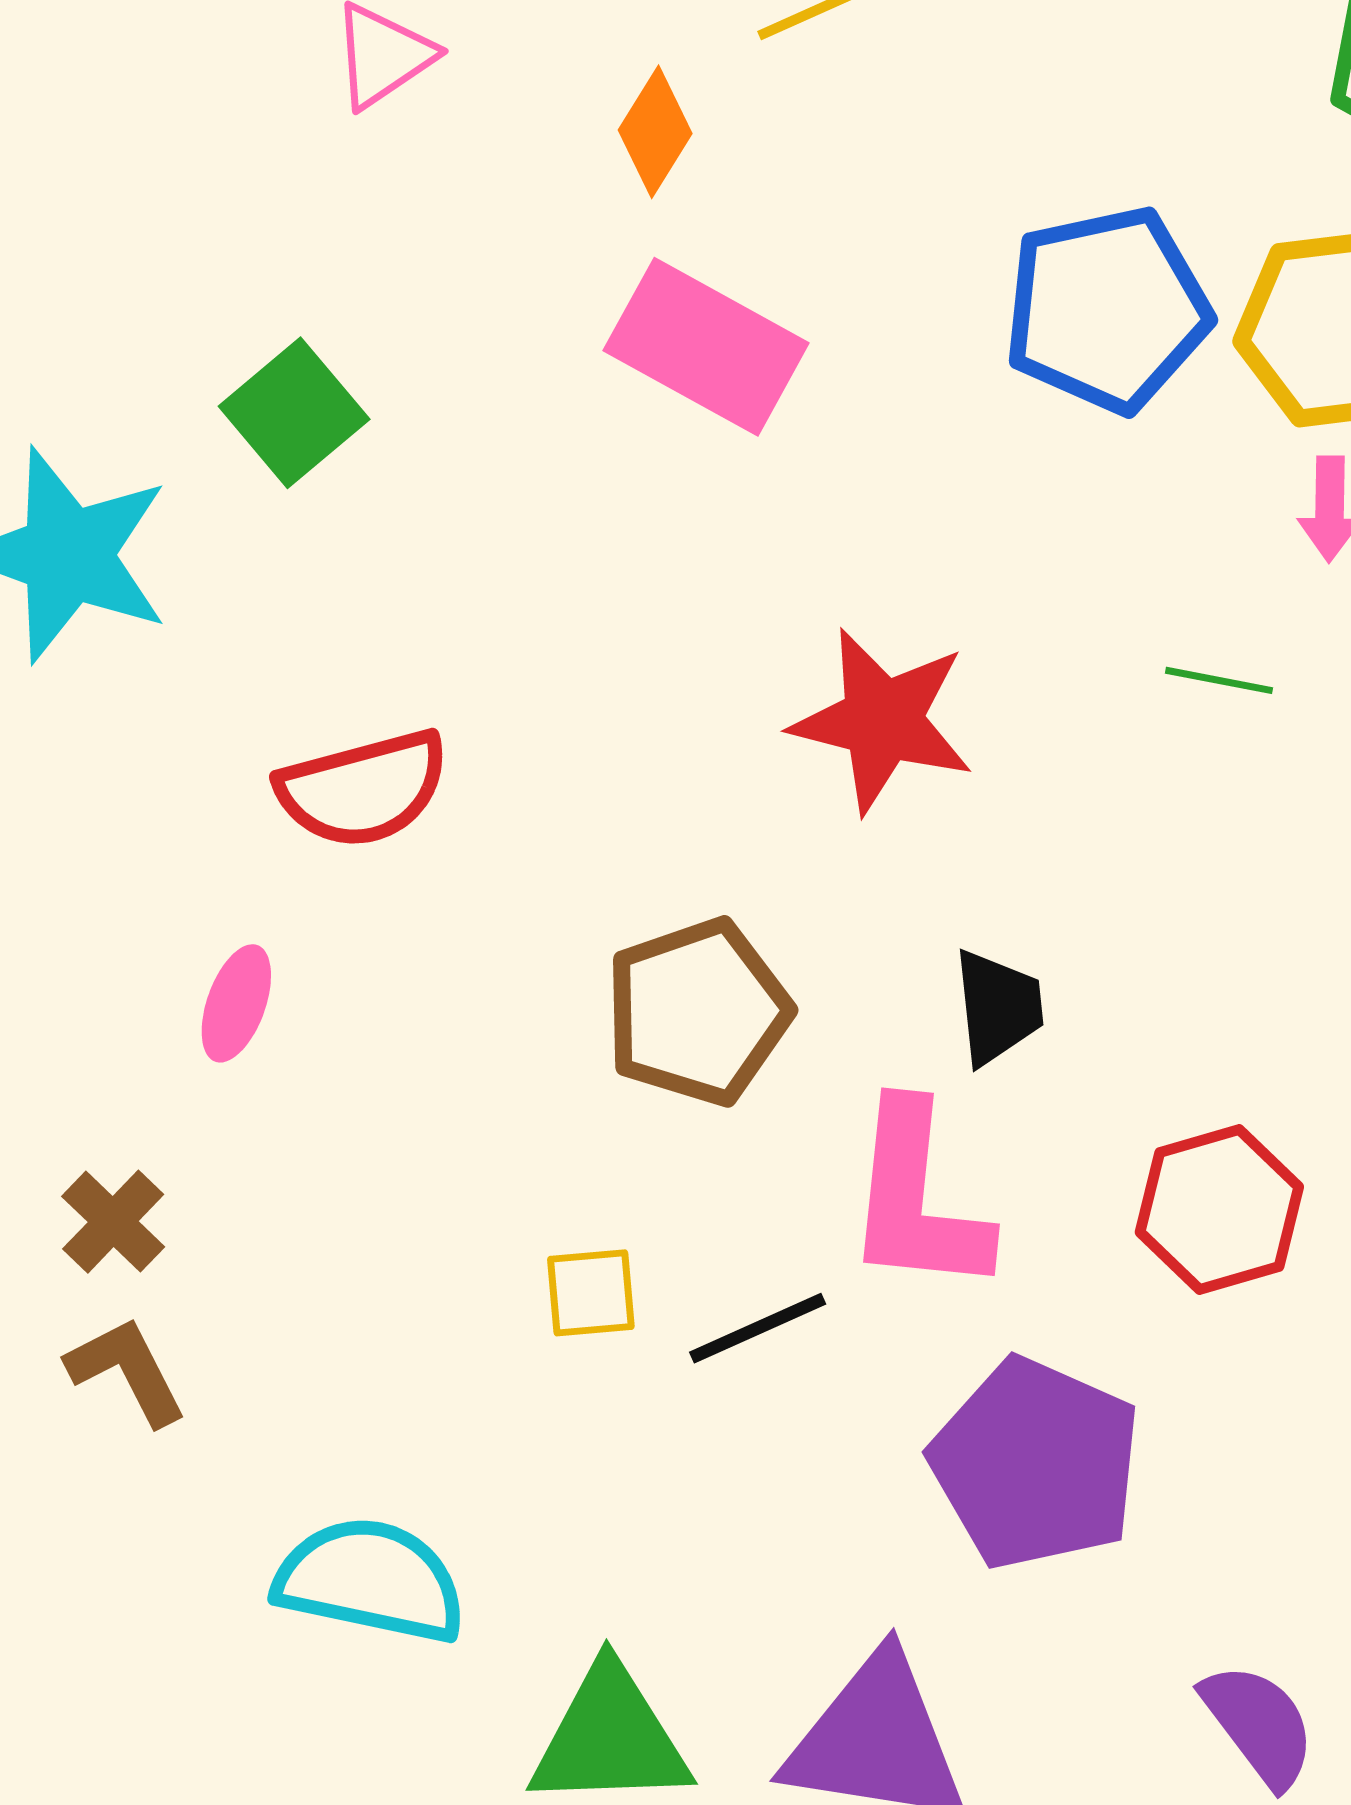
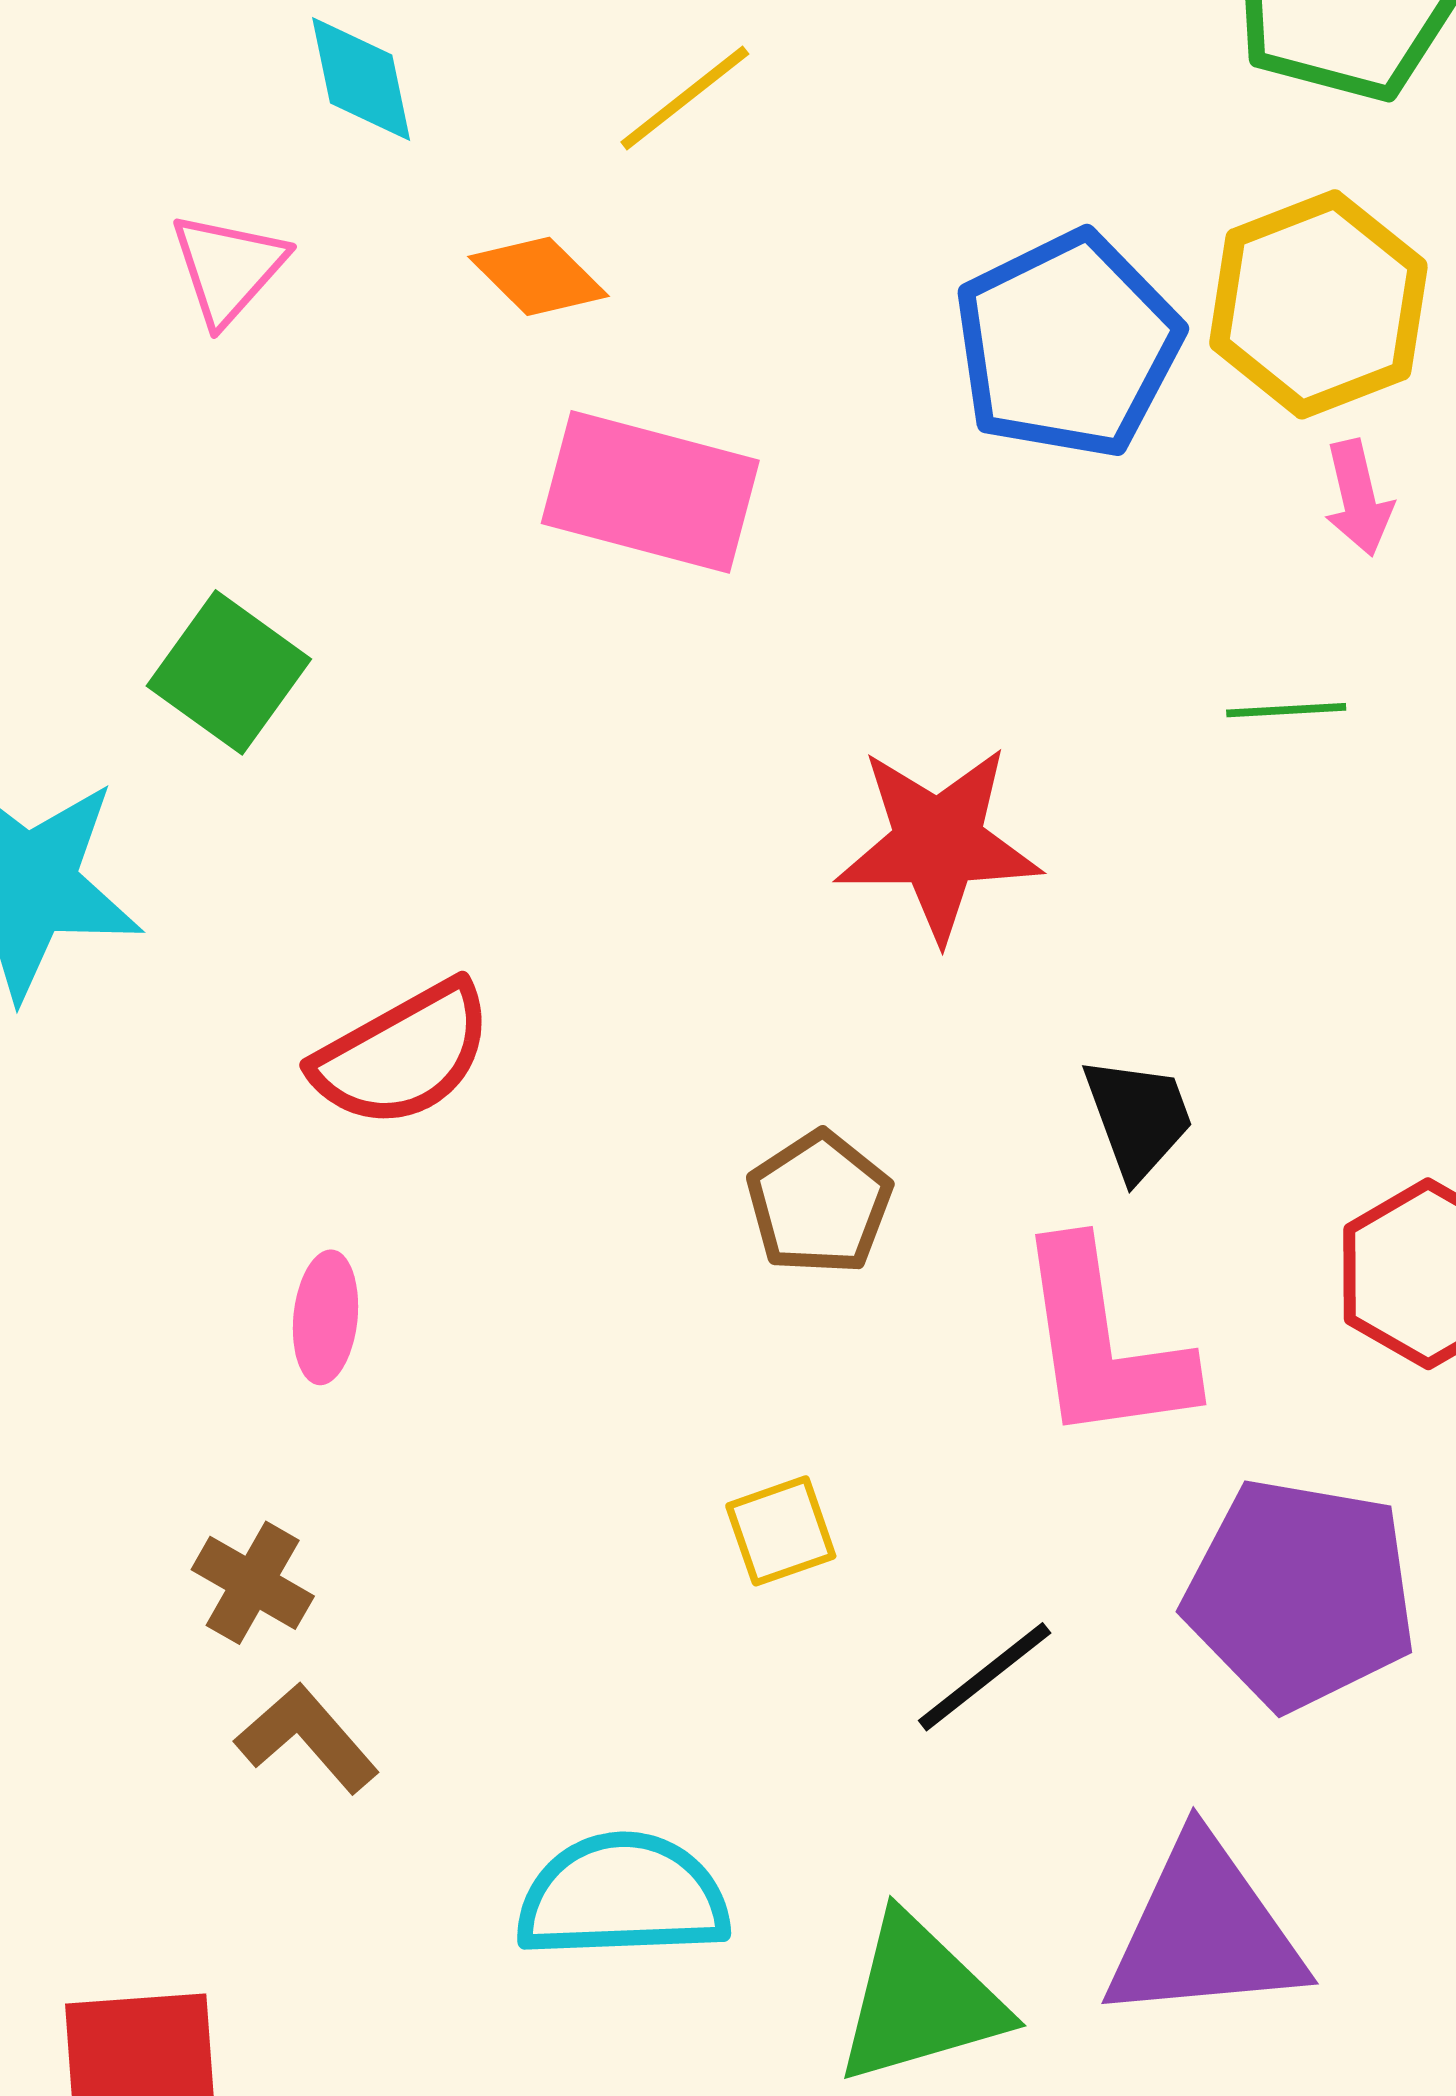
orange diamond: (655, 132) -> (538, 276), turned -63
brown pentagon: (698, 1012) -> (819, 1203), size x0.7
black line: (758, 1328) -> (985, 1677), moved

